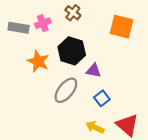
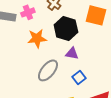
black hexagon: (72, 51) -> (66, 28), moved
orange star: (38, 61) -> (37, 38), moved, turned -30

